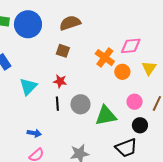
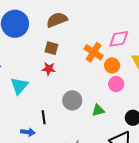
red star: (60, 81) -> (49, 69), moved
pink circle: (135, 102) -> (116, 84), moved
black line: (57, 104) -> (44, 117), moved
green triangle: (106, 116) -> (98, 110), size x0.6

